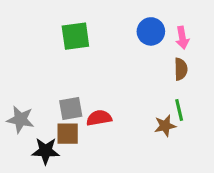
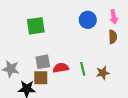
blue circle: (151, 31) -> (88, 20), moved
green square: (75, 36) -> (36, 26), moved
green line: (179, 110) -> (83, 69), moved

